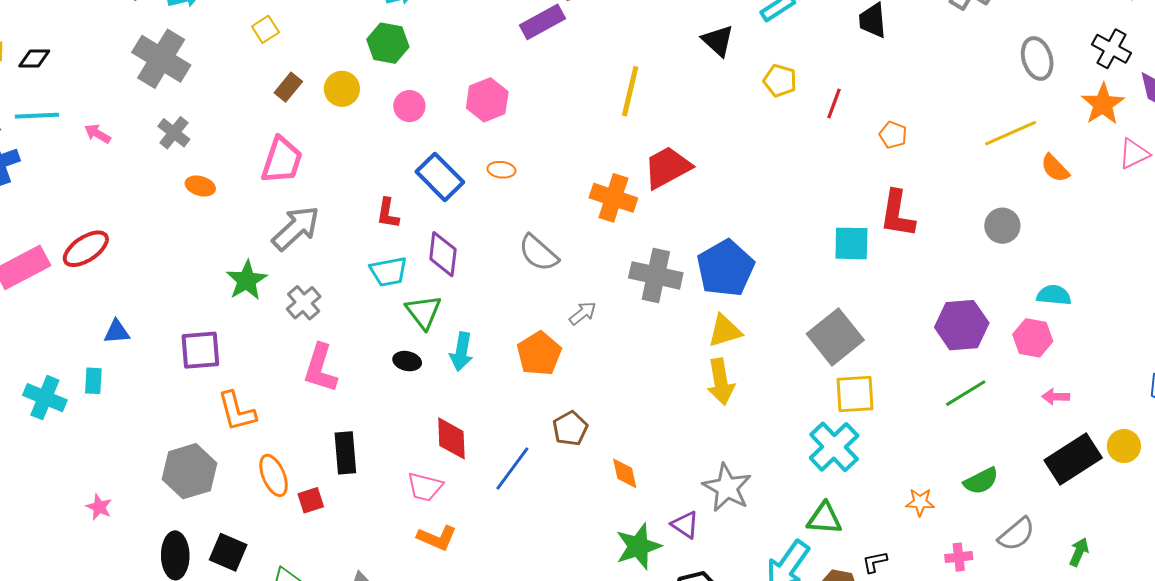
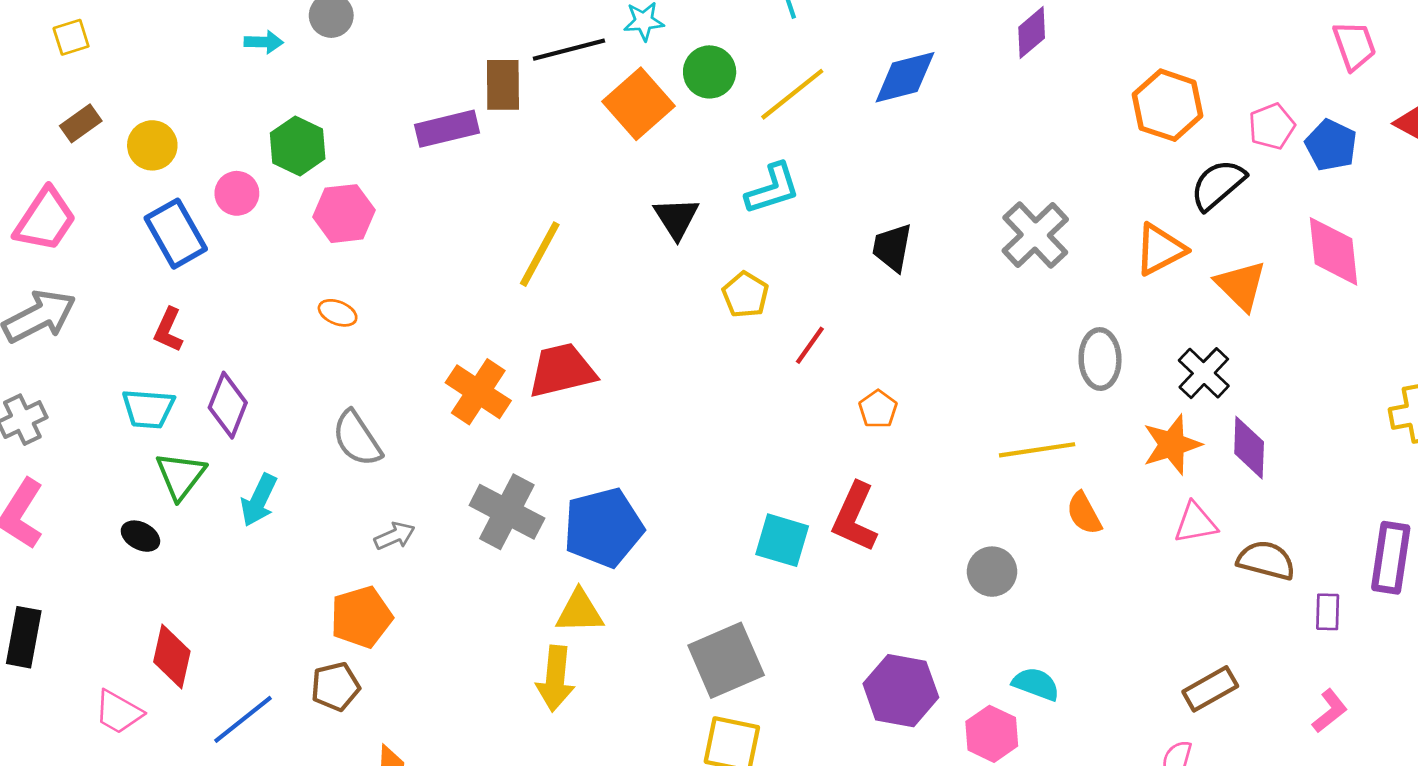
green hexagon: (388, 43) -> (298, 146), moved
blue rectangle: (440, 177) -> (176, 234), moved
cyan arrow: (461, 352) -> (259, 500), moved
orange pentagon: (539, 354) -> (361, 617), moved

